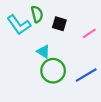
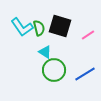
green semicircle: (37, 14) -> (39, 28), moved
black square: (59, 24) -> (60, 26), size x1.6

